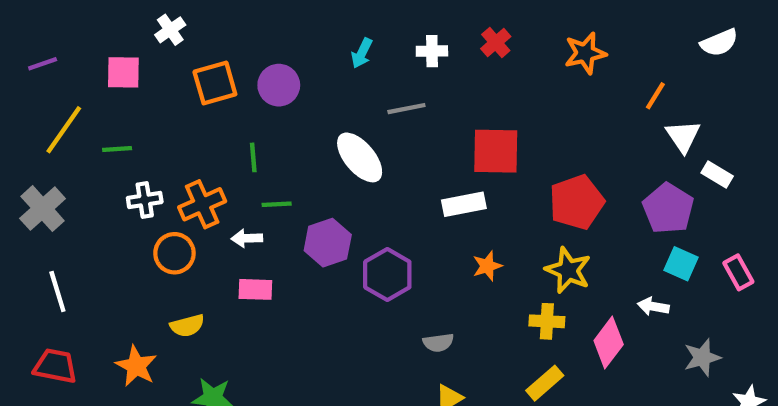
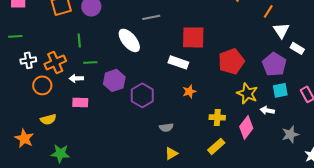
white rectangle: (464, 204) -> (178, 62), turned 30
cyan square: (681, 264) -> (280, 90), turned -35
yellow star: (568, 270) -> (247, 93), moved

